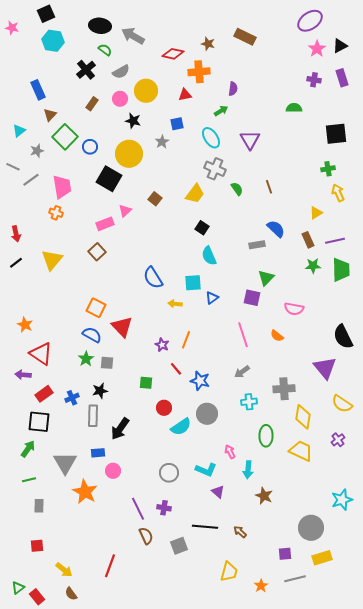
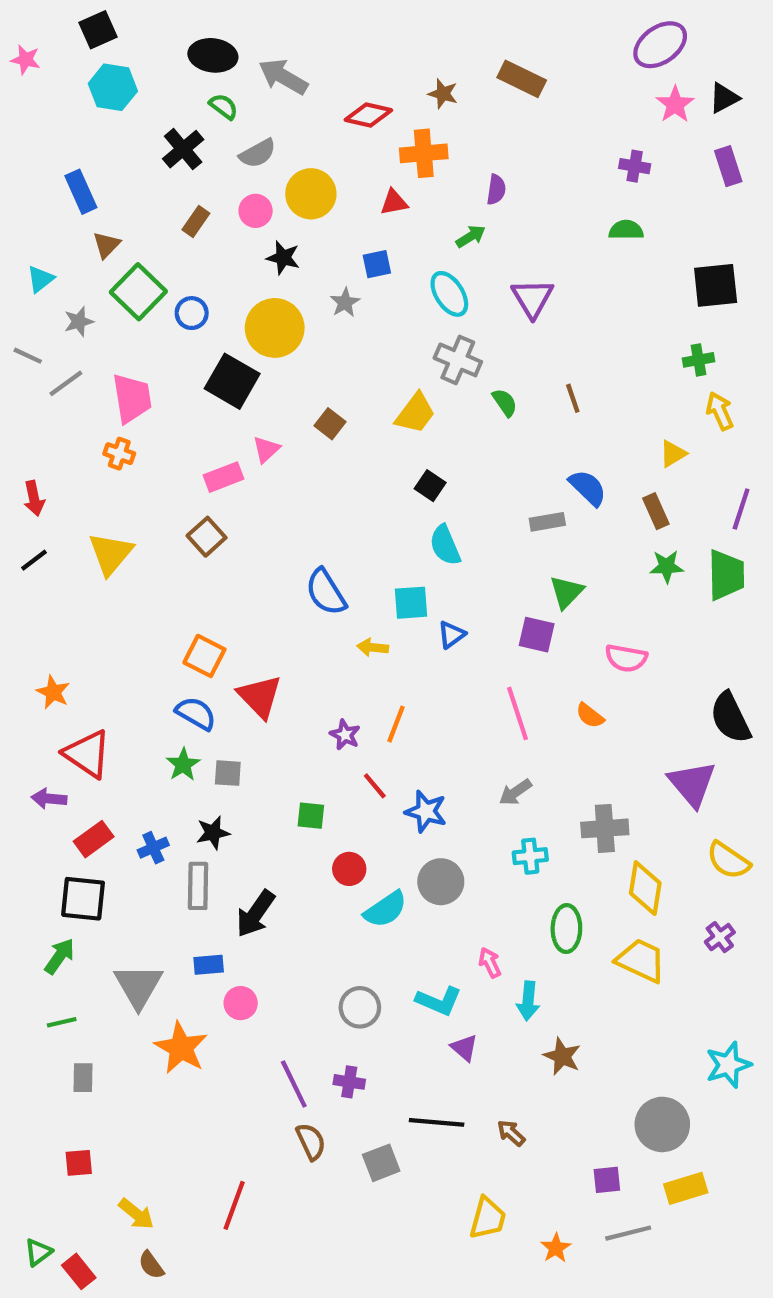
purple cross: (314, 80) -> (635, 166), moved
purple line: (335, 241) -> (741, 509), moved, turned -60

